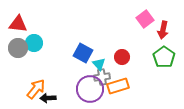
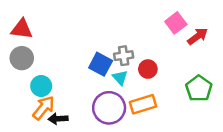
red arrow: (163, 30) -> (198, 36), turned -138
cyan circle: (34, 43) -> (41, 86), moved
green pentagon: (164, 57) -> (199, 88), moved
gray cross: (102, 77) -> (124, 56), moved

